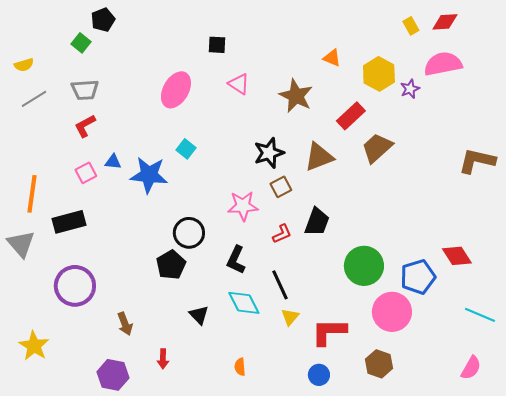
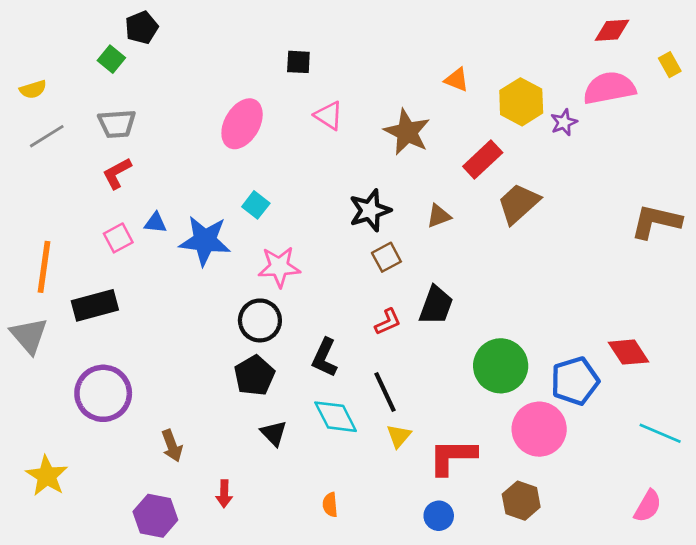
yellow rectangle: (411, 26) -> (670, 65), moved
brown triangle: (319, 157) -> (439, 216), size x0.6
pink star: (243, 206) -> (279, 267), moved
black pentagon: (171, 265) -> (254, 375), moved

